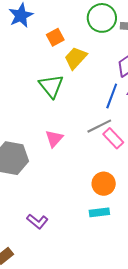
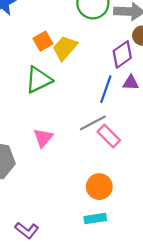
orange square: (55, 37) -> (43, 41), moved
green triangle: (51, 86) -> (39, 80), turned 44

